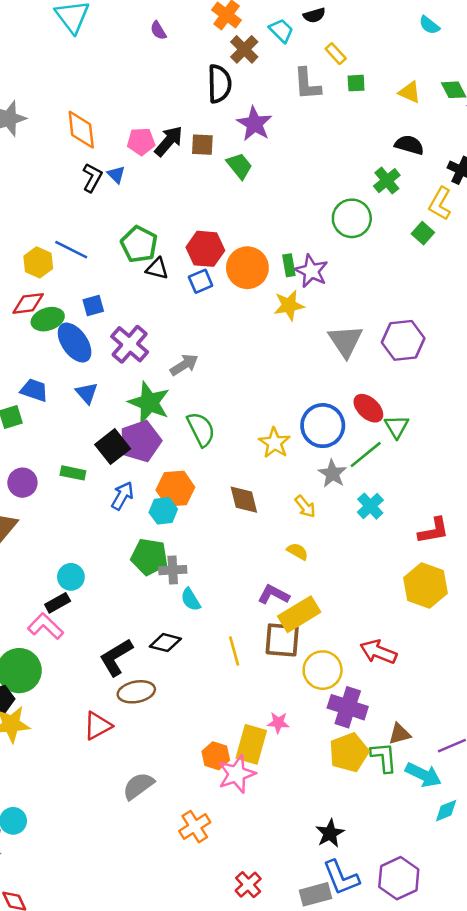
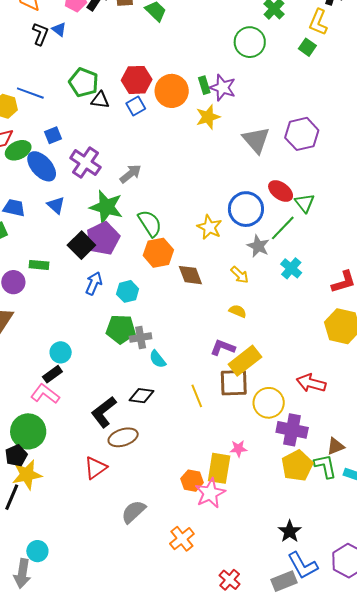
green rectangle: (73, 473) -> (39, 265), moved
orange hexagon: (175, 489) -> (158, 253), moved

